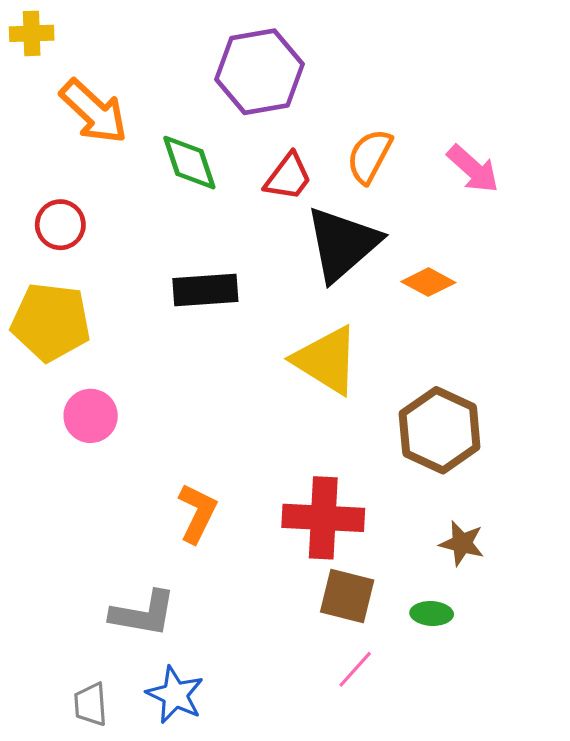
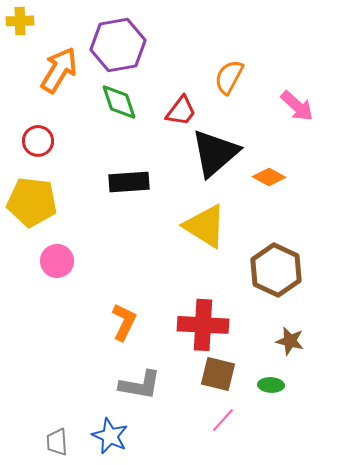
purple hexagon: (260, 72) -> (118, 45), moved
orange arrow: (94, 112) -> (59, 70), turned -102
orange semicircle: (369, 156) -> (229, 77), moved
gray L-shape: (143, 613) -> (140, 385), moved

